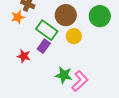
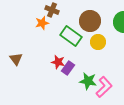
purple rectangle: (44, 46) -> (68, 68), moved
red star: (24, 56) -> (58, 62), moved

